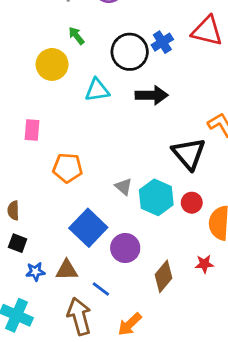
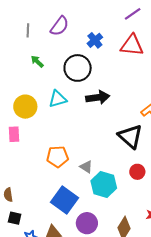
blue cross: (162, 42) -> (95, 40), moved
yellow circle: (52, 64) -> (25, 107), moved
orange pentagon: (68, 168) -> (57, 157), moved
cyan hexagon: (156, 197) -> (104, 184), moved
purple circle: (125, 248) -> (87, 223), moved

